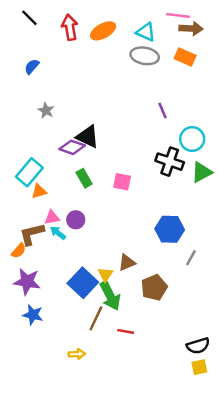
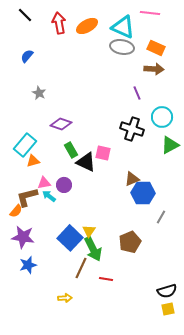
brown arrow: (191, 29) -> (154, 69), moved
cyan triangle: (146, 32) -> (123, 27), size x1.4
black triangle: (88, 137) -> (86, 162), moved
black cross: (170, 162) -> (132, 129), moved
brown triangle: (127, 263) -> (132, 179), moved
blue star: (33, 315) -> (28, 265), turned -30

